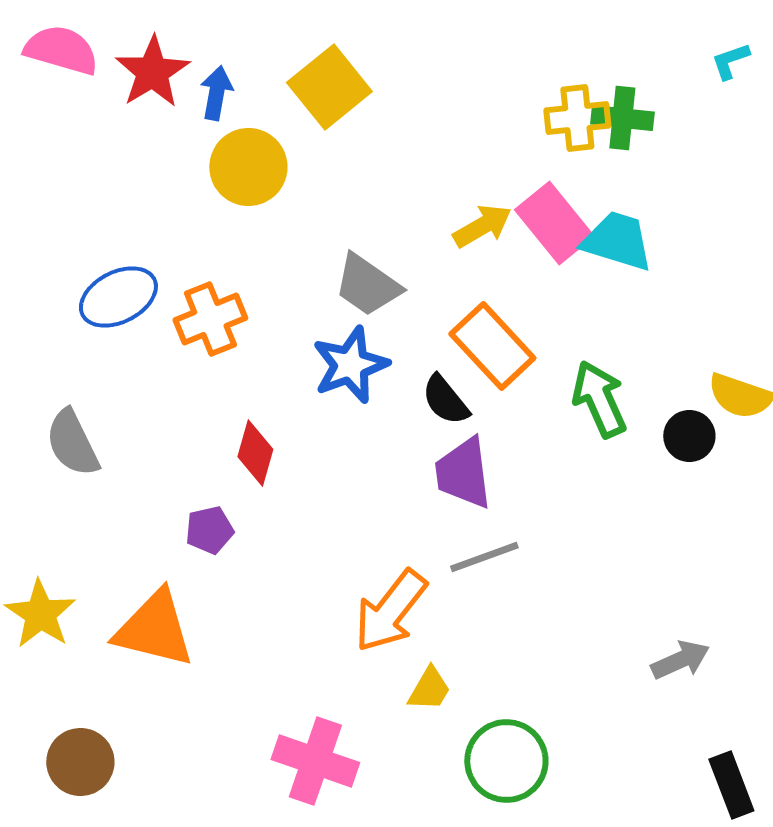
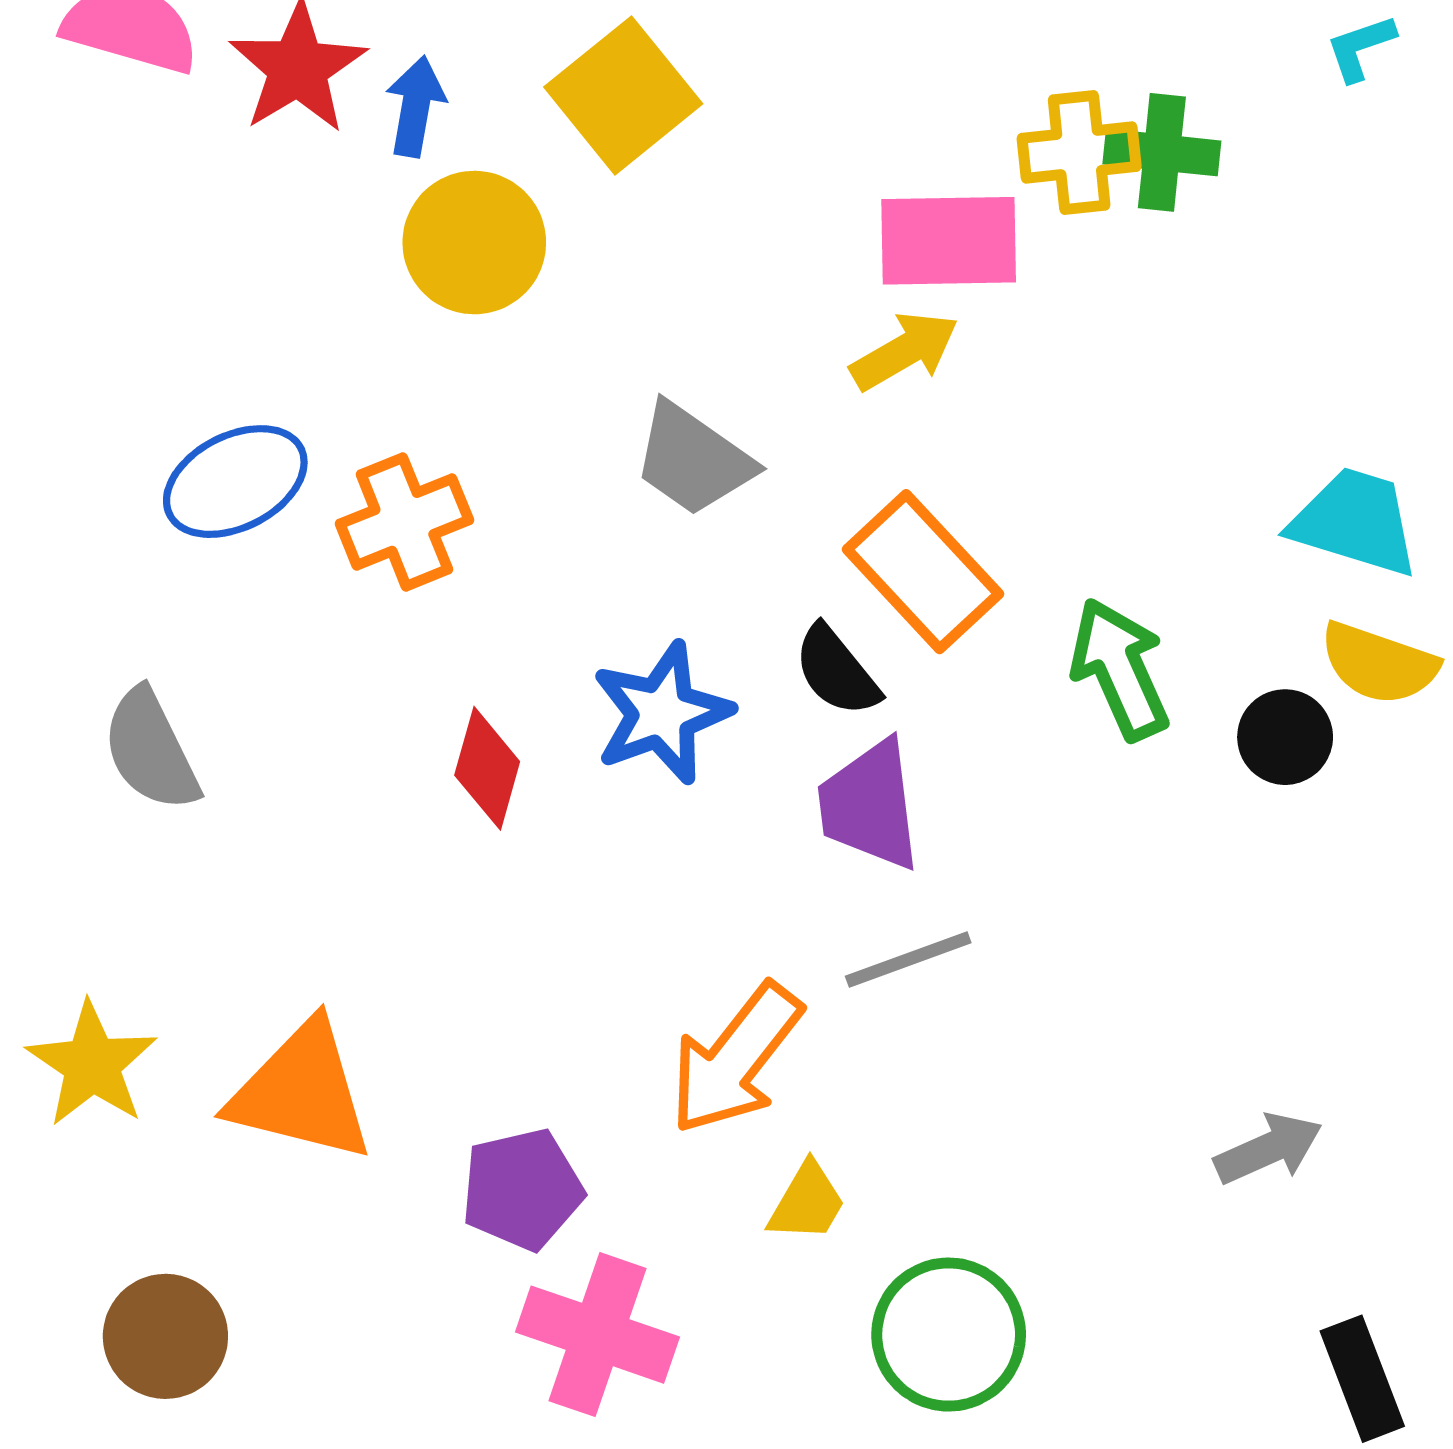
pink rectangle: (554, 223) -> (949, 241), moved, turned -52
cyan trapezoid: (617, 241) -> (1355, 522), moved
blue star: (350, 365) -> (662, 713), moved
purple pentagon: (209, 530) -> (522, 1189), moved, size x1.4

